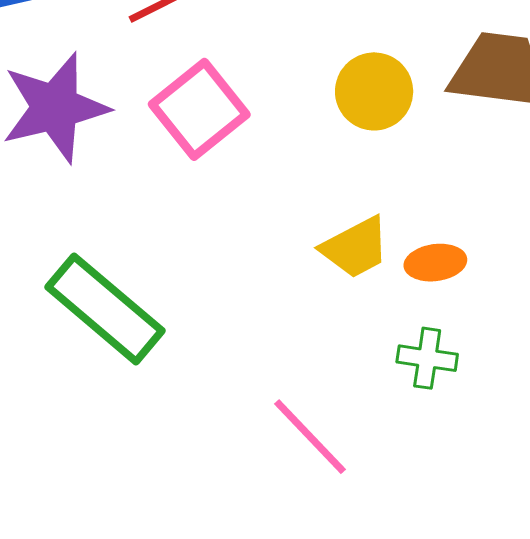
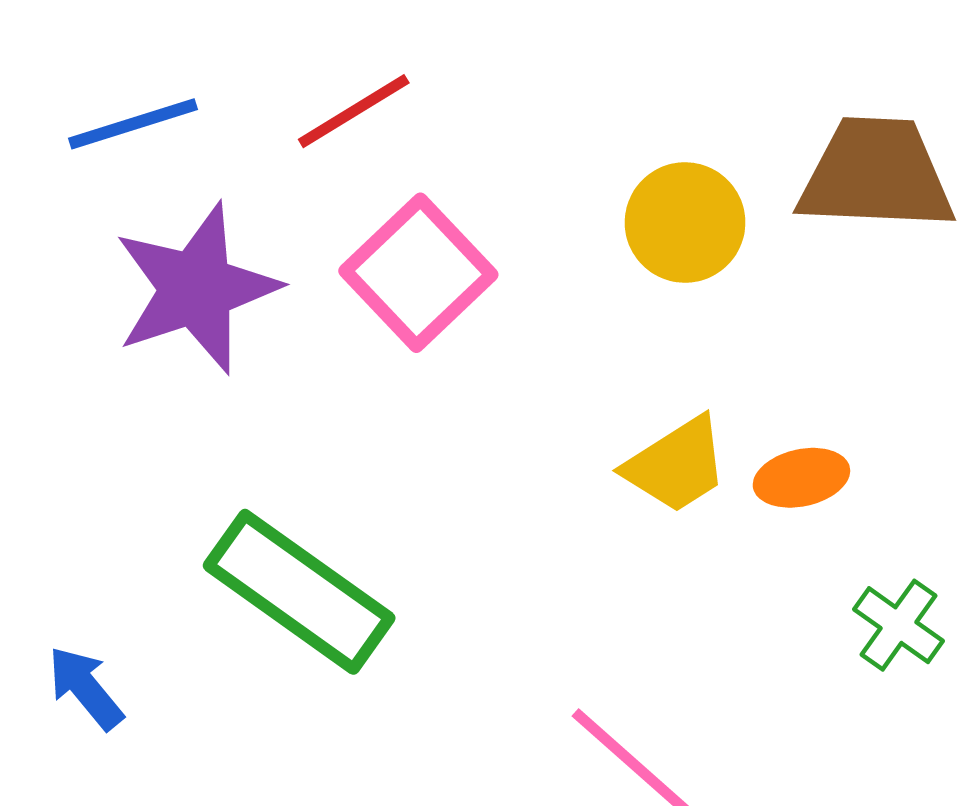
green cross: (427, 358) -> (898, 625), moved, turned 32

